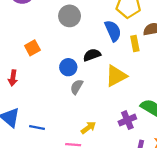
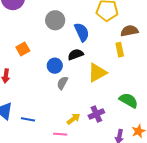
blue semicircle: (113, 31) -> (82, 32), moved
yellow rectangle: (135, 43) -> (120, 50), moved
purple cross: (127, 120) -> (96, 114), moved

